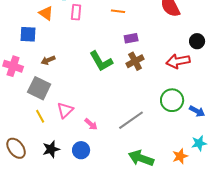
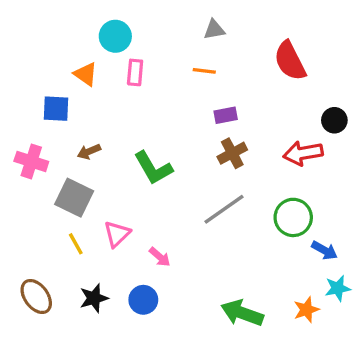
green L-shape: (101, 61) -> (153, 168), moved
blue arrow: (197, 111) -> (324, 250), moved
gray line: (131, 120) -> (224, 209), moved

